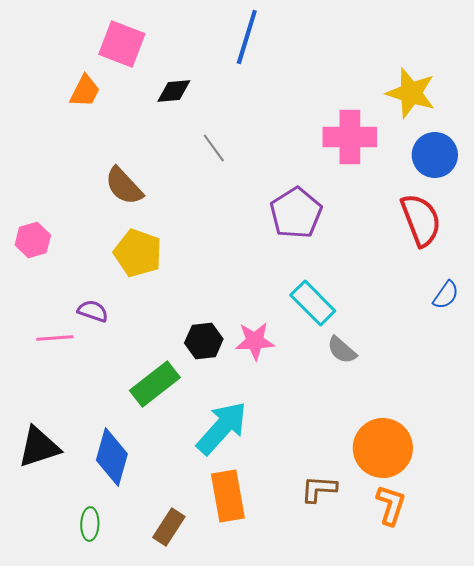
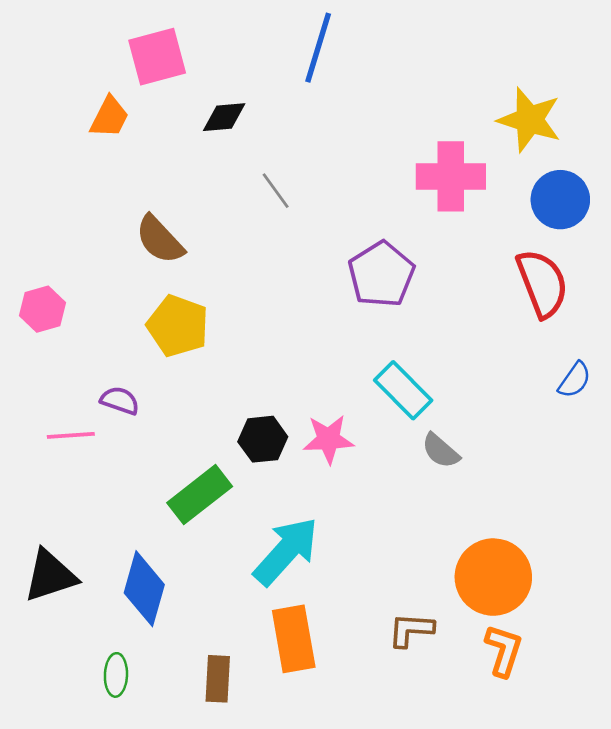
pink square: (122, 44) -> (157, 57), turned -36
brown rectangle: (169, 527) -> (218, 679), turned -30

